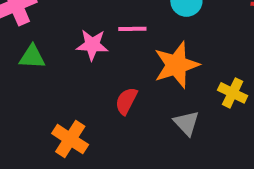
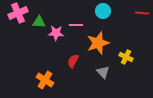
green triangle: (32, 57) -> (39, 22), moved

